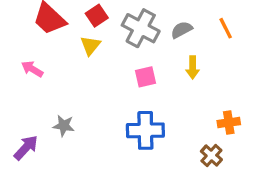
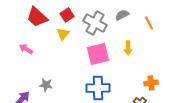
gray semicircle: (182, 30) -> (122, 15), moved
pink square: (145, 77) -> (98, 54), size x1.6

